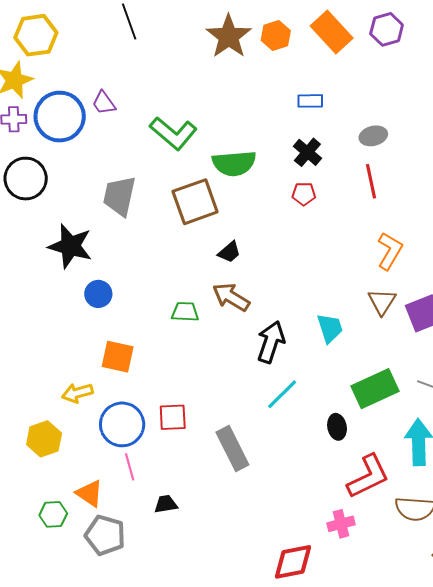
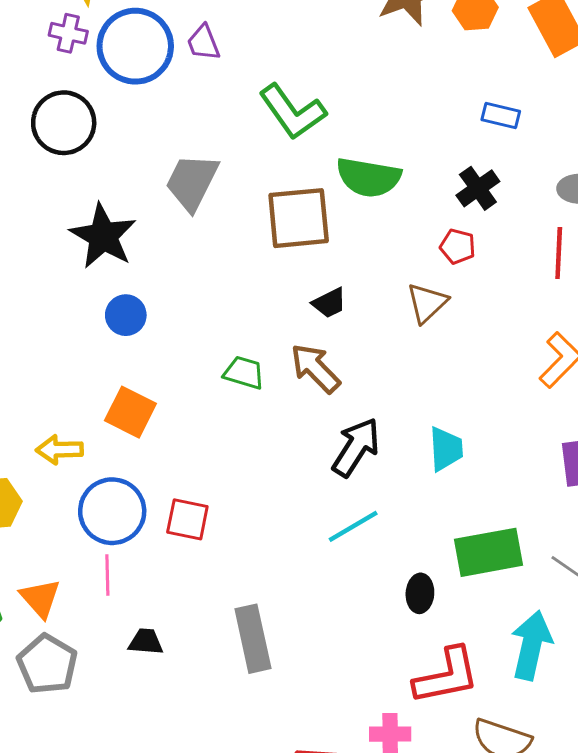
brown triangle: (382, 302) -> (427, 303), moved
gray rectangle: (232, 448) -> (253, 639), moved

